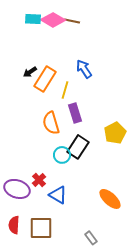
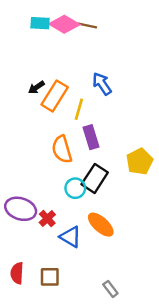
purple ellipse: (17, 189) -> (21, 209), moved
orange ellipse: (110, 199) -> (101, 225), moved
brown square: (41, 228) -> (50, 277), size x0.7

